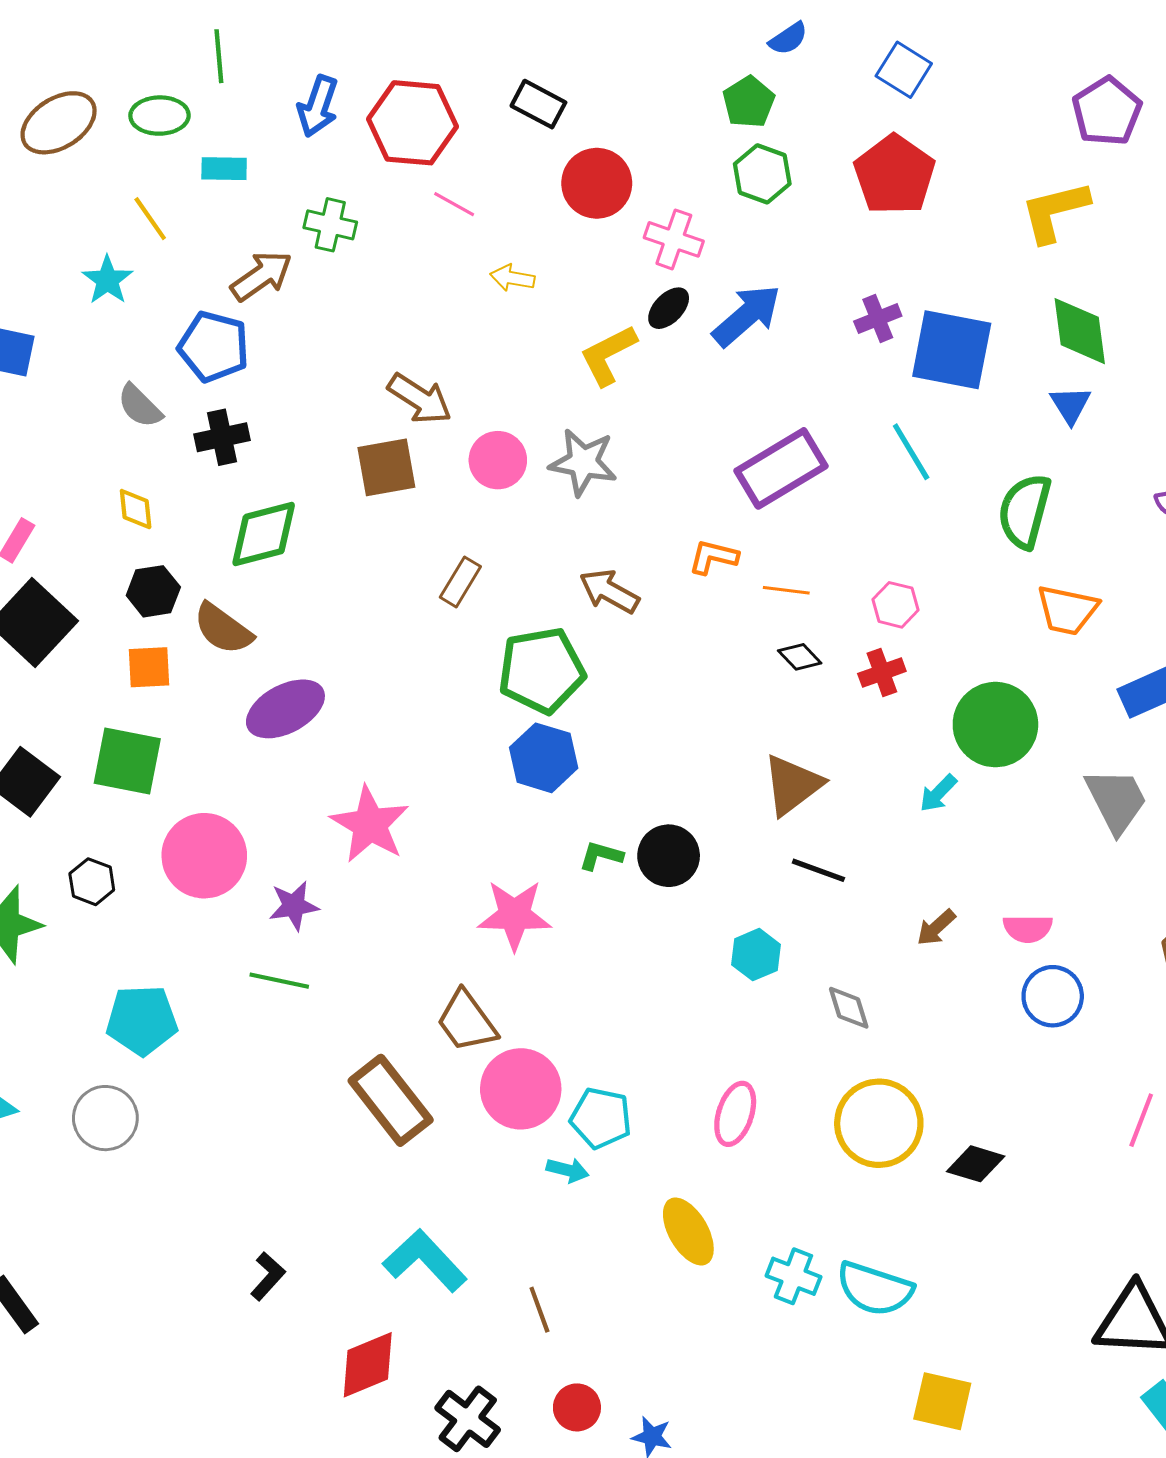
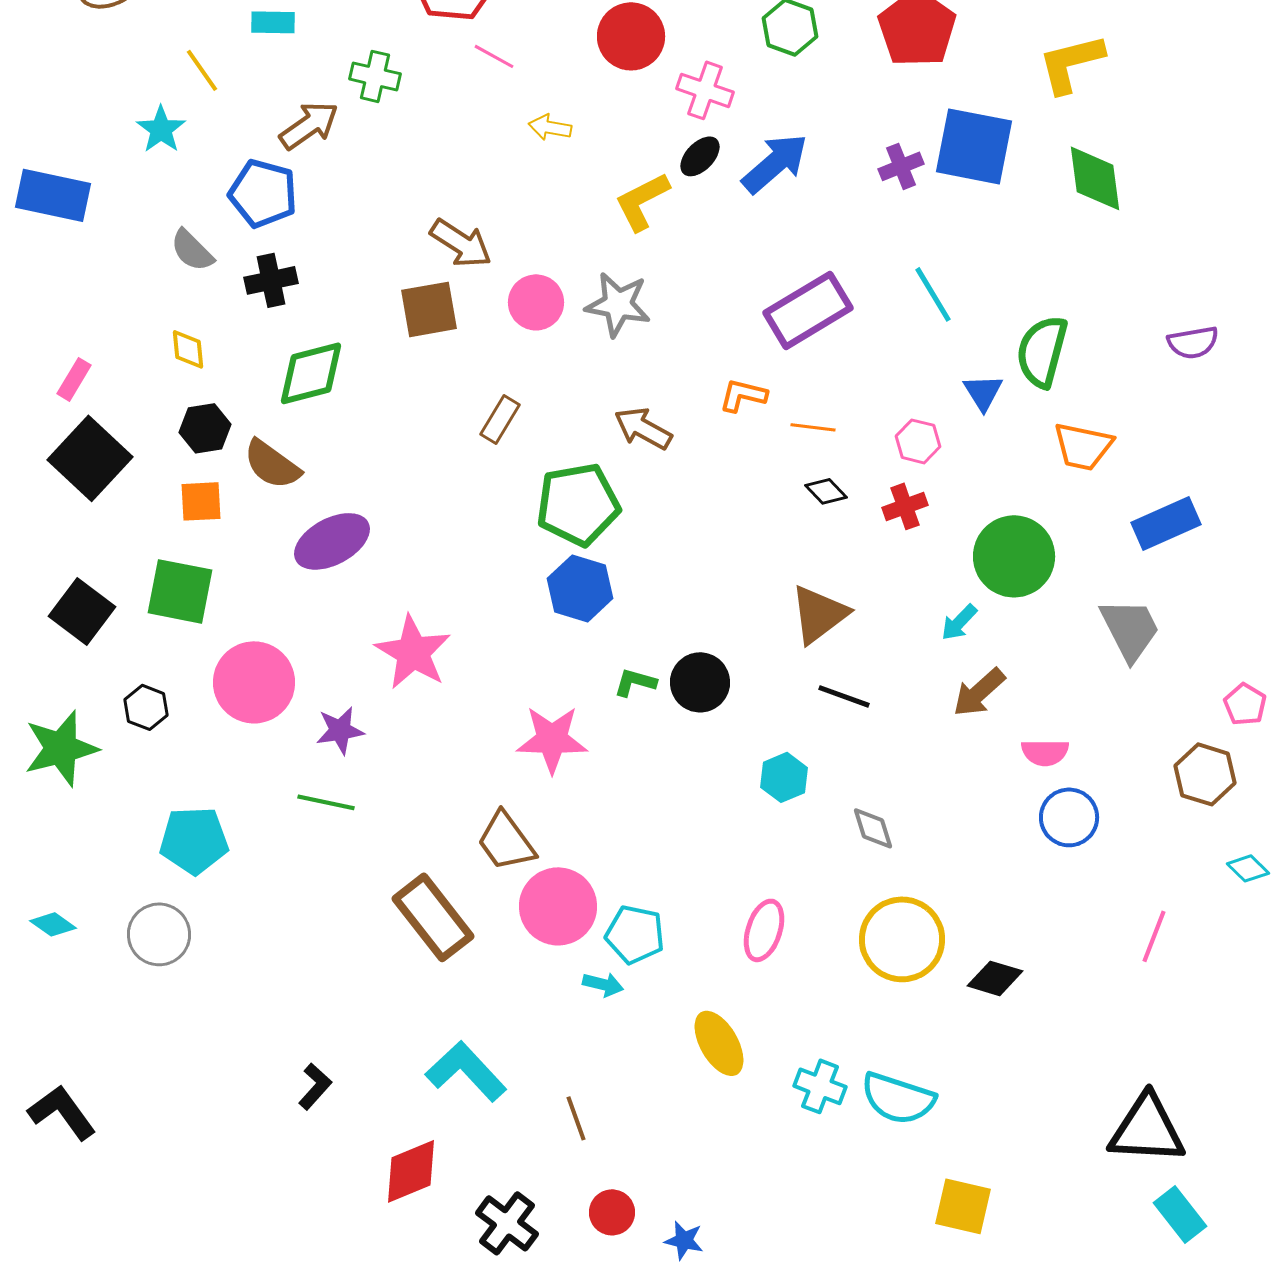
blue square: (952, 350) -> (974, 146), moved
blue triangle: (1070, 405) -> (983, 392), moved
brown arrow: (936, 928) -> (979, 692), moved, size x1.4

